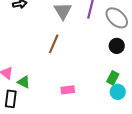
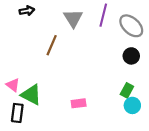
brown line: (54, 44) -> (52, 45), moved
green triangle: (24, 82) -> (31, 95), size x1.5

